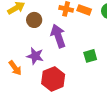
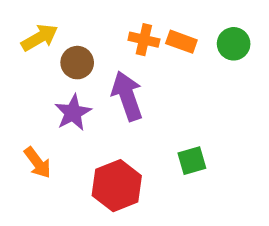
purple star: (35, 56) -> (73, 113), moved, turned 30
green square: (90, 56) -> (192, 161), moved

